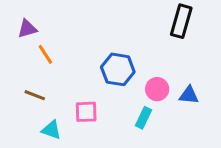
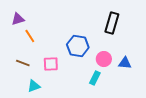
black rectangle: (181, 21) -> (112, 23), moved
pink square: (86, 112) -> (51, 64), moved
cyan triangle: (51, 130) -> (34, 86), turned -40

